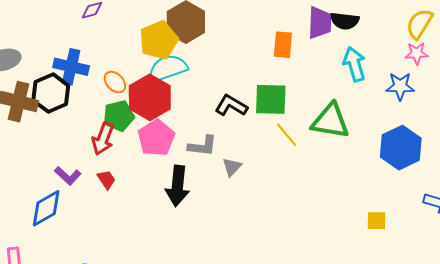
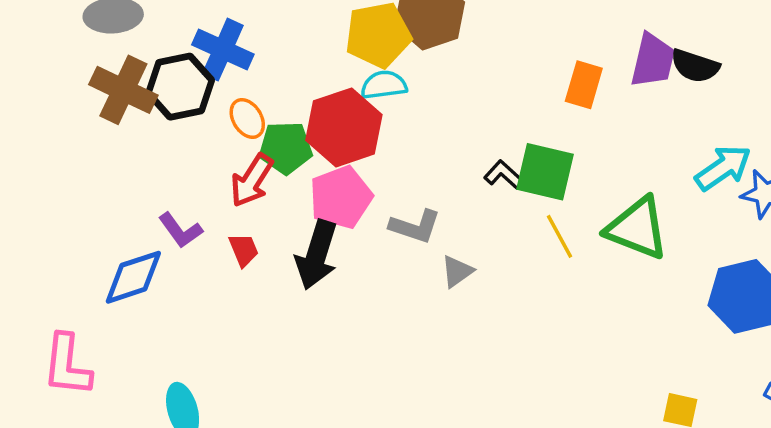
cyan arrow: (354, 64) -> (723, 168), moved, turned 60
cyan semicircle: (168, 68) -> (384, 85), size x0.7
orange ellipse: (115, 82) -> (247, 118), moved
black L-shape: (231, 106) -> (504, 175), moved, size x0.7
black arrow: (178, 186) -> (317, 255), moved

